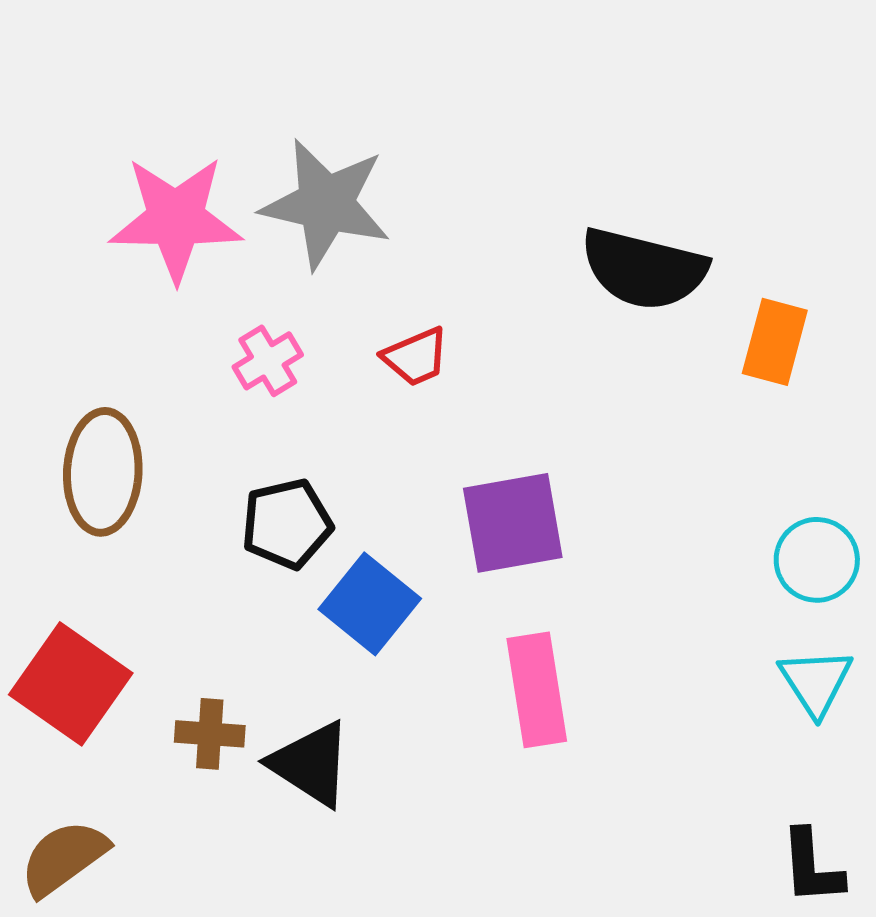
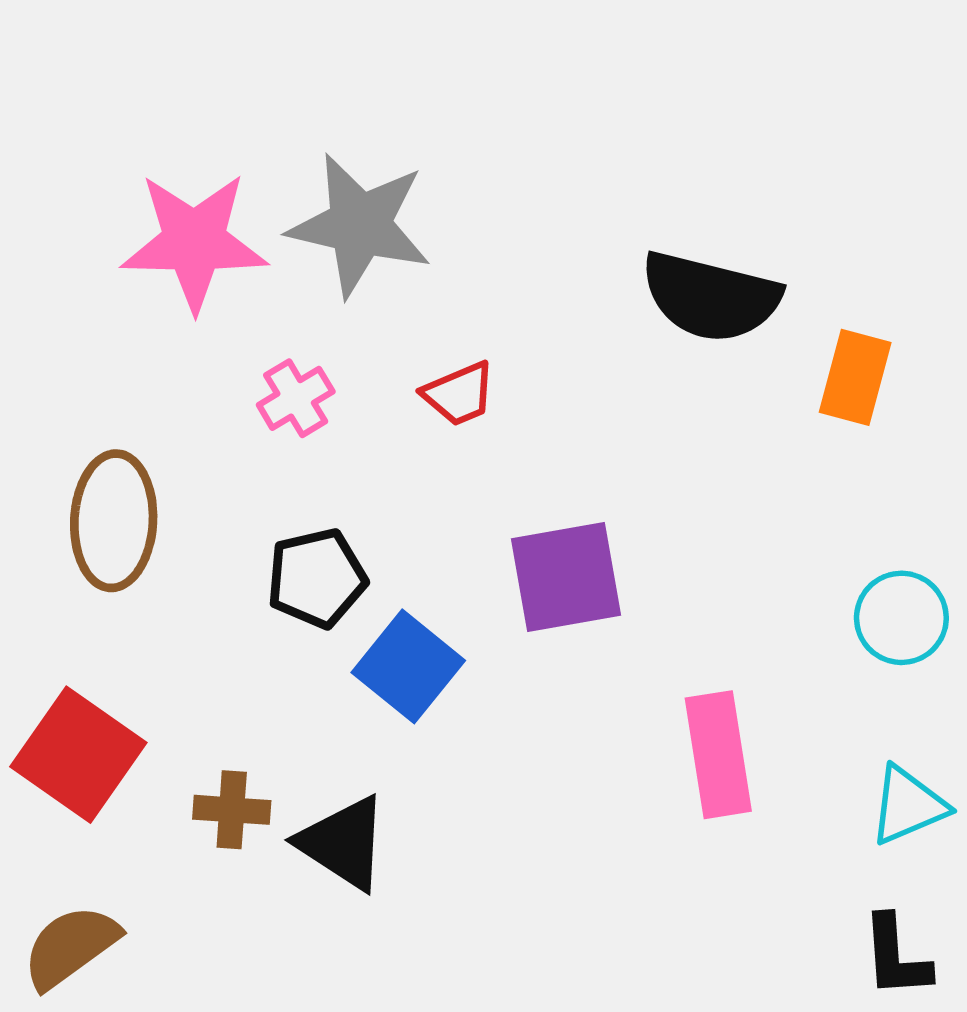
cyan triangle: (816, 682) -> (908, 805), moved, turned 40
pink rectangle: (537, 690) -> (718, 755), moved

